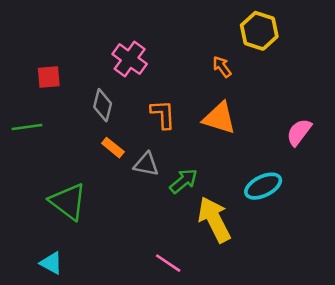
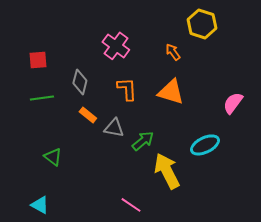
pink cross: (130, 59) -> (116, 46), moved
green line: (27, 127) -> (42, 98), moved
green triangle: (68, 201) -> (53, 157), size x0.6

